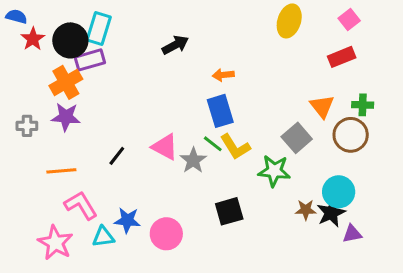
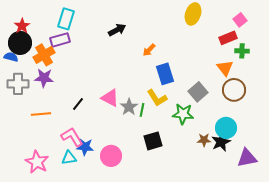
blue semicircle: (16, 16) -> (11, 57), moved
pink square: (349, 19) -> (240, 20), moved
black circle: (70, 40) -> (20, 43), moved
orange arrow: (223, 75) -> (149, 50), turned -40
green cross: (363, 105) -> (242, 51), moved
orange triangle: (322, 106) -> (225, 68), moved
blue rectangle: (220, 111) -> (165, 74), moved
gray cross: (27, 126) -> (18, 84), size x1.5
green line: (213, 144) -> (142, 110), moved, turned 64
pink L-shape: (81, 205) -> (72, 137), moved
purple triangle: (352, 234) -> (247, 158), moved, size x1.5

